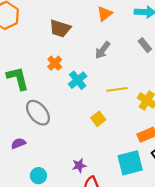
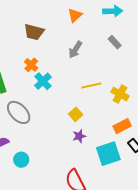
cyan cross: (78, 80) -> (43, 81), moved
purple star: (79, 165) -> (79, 136), moved
cyan circle: (38, 176) -> (21, 160), moved

